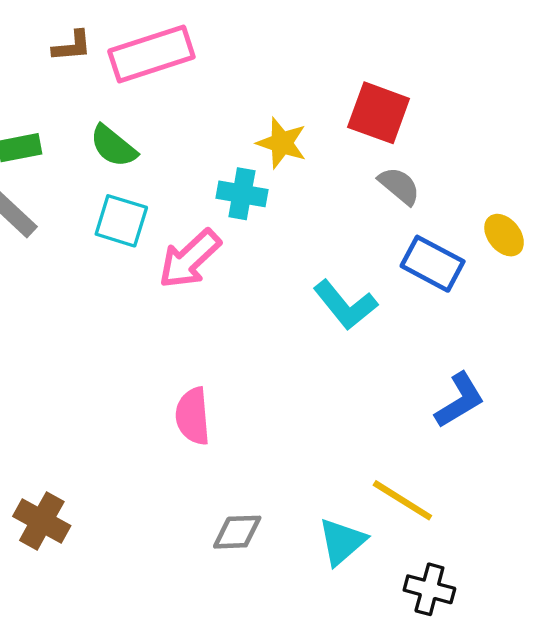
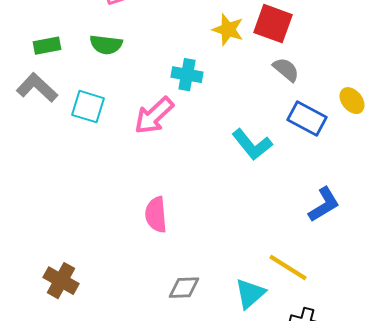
yellow star: (282, 143) -> (228, 30), moved
green semicircle: (113, 146) -> (106, 45), turned -32
cyan square: (121, 221) -> (88, 107), moved

